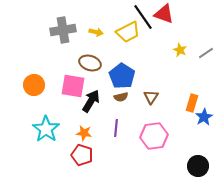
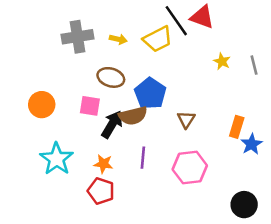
gray line: (206, 53) -> (254, 65), turned -70
pink square: (73, 86) -> (90, 106), size x0.7
brown semicircle: (121, 97) -> (133, 116), moved, size x1.6

